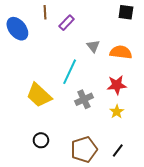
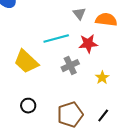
cyan line: (70, 72) -> (56, 39), turned 50
red star: (117, 85) -> (88, 44), moved

